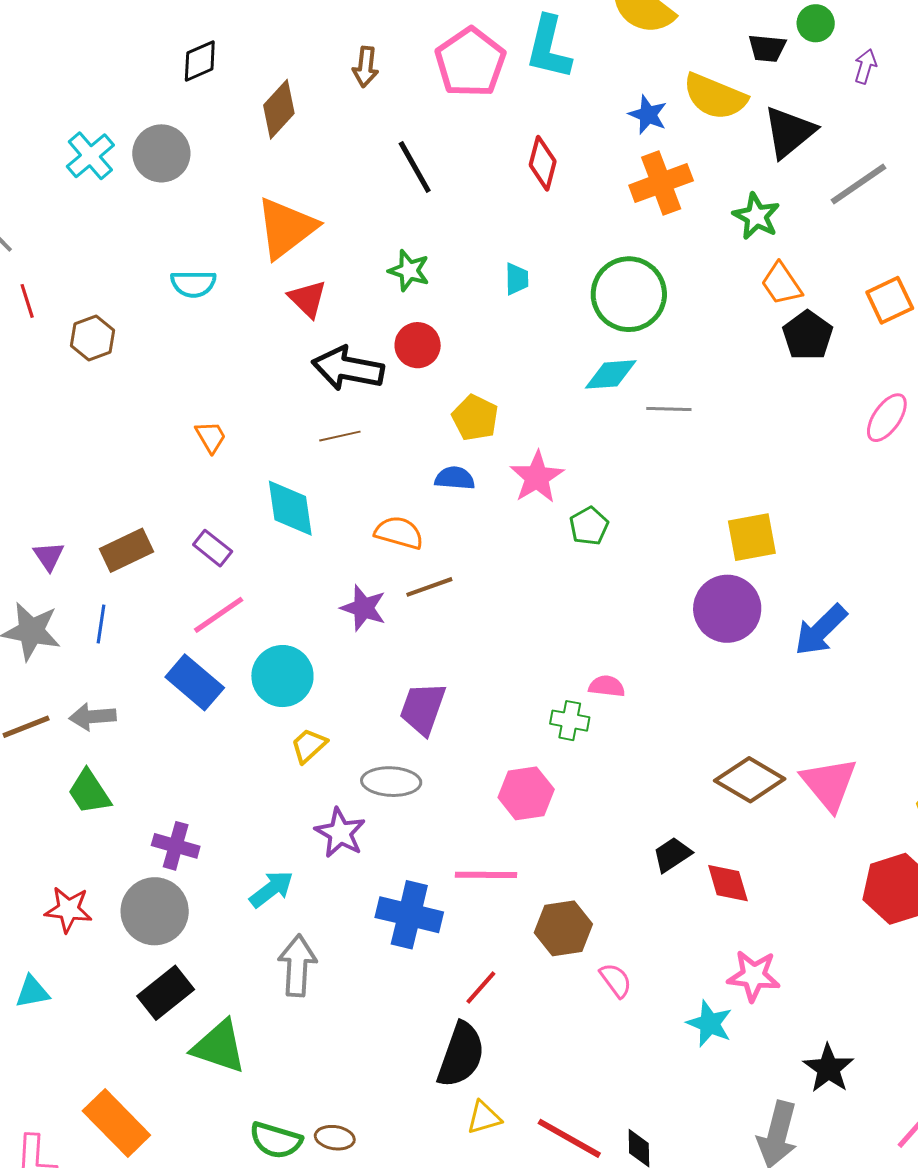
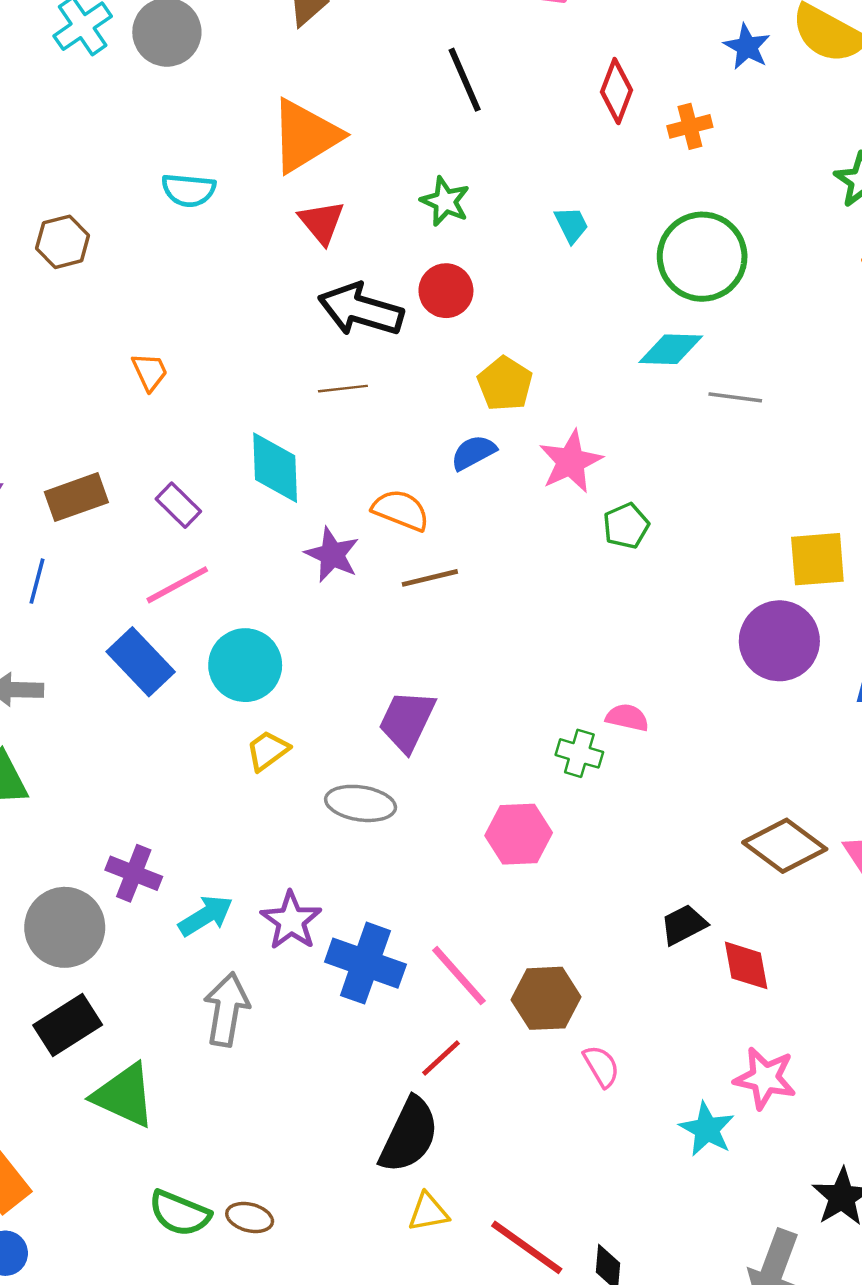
orange cross: (661, 183) -> (690, 126), moved, size x0.6
cyan trapezoid: (517, 279) -> (571, 225), turned -32
orange trapezoid: (211, 437) -> (150, 372), moved
blue semicircle: (455, 478) -> (473, 453), turned -39
purple star: (363, 608) -> (332, 555), moved
purple star: (340, 833) -> (291, 921), moved
purple cross: (176, 846) -> (134, 873), moved
pink line: (486, 875) -> (459, 976), moved, turned 42

